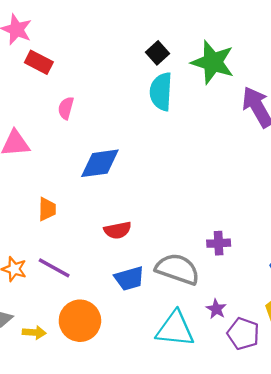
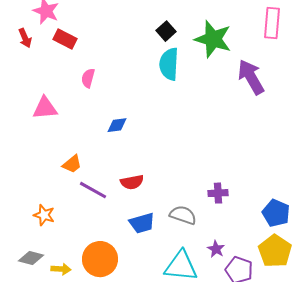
blue diamond: (100, 163) -> (117, 125), size x0.6
orange trapezoid: (47, 209) -> (72, 164), turned 50
purple line: (54, 268) -> (93, 190), moved
gray semicircle: (177, 269) -> (183, 215), size x0.7

